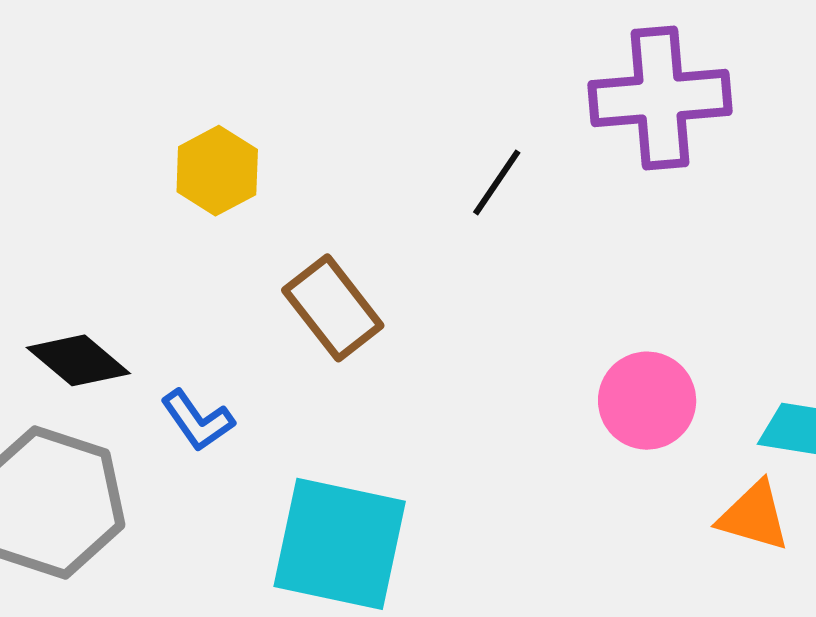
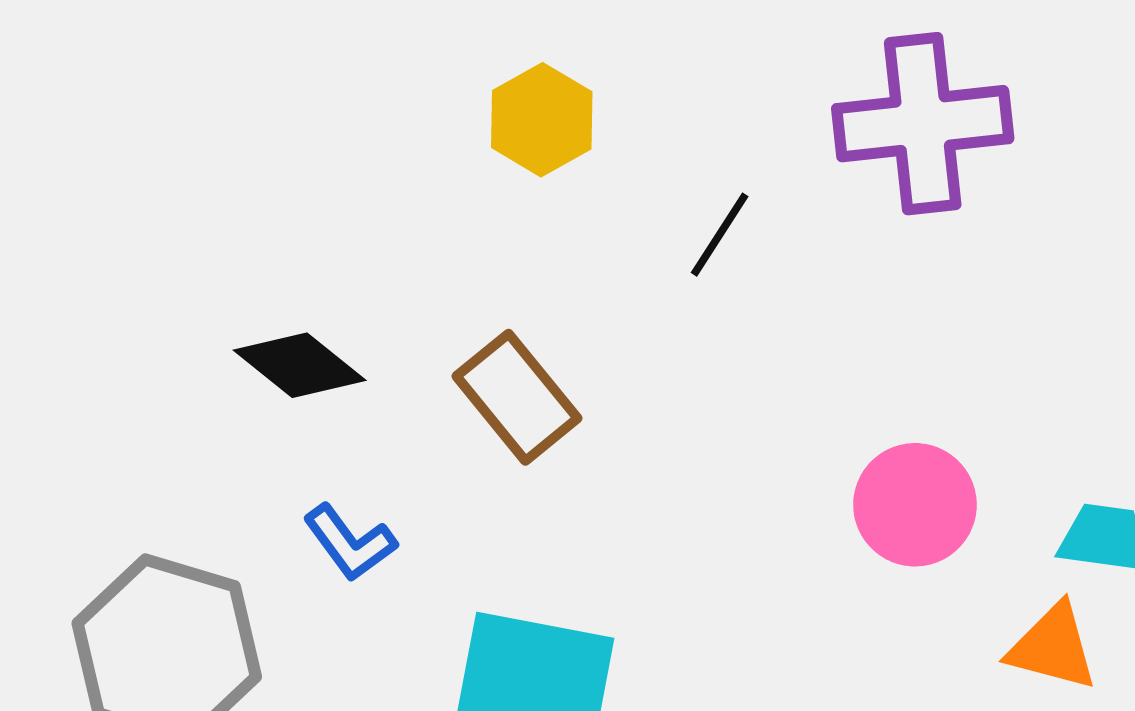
yellow hexagon: (217, 171) -> (542, 120), moved
black diamond: (78, 360) -> (300, 365), moved

